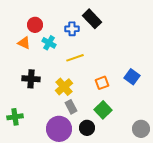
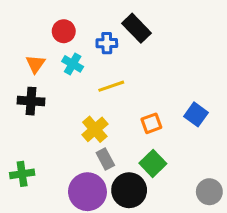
red circle: (35, 25) -> (64, 31), moved
orange triangle: (24, 43) -> (35, 64), turned 40
black cross: (31, 79) -> (31, 101), moved
black circle: (87, 128) -> (129, 190), size x1.5

